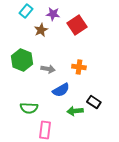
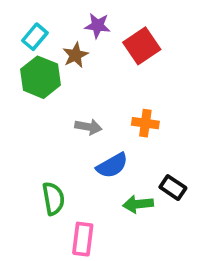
cyan rectangle: (26, 11) -> (35, 37), moved
green hexagon: (22, 60) -> (40, 77), moved
green semicircle: (29, 108) -> (53, 199), turned -102

